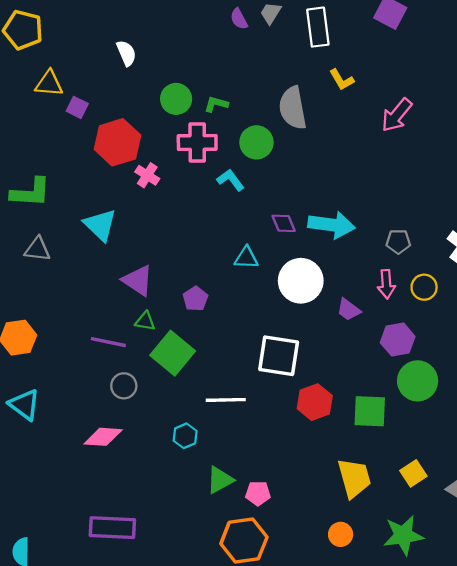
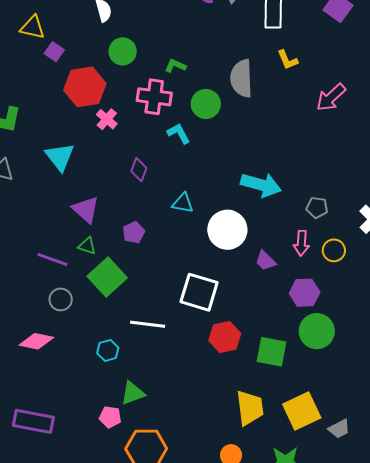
green circle: (176, 99) -> (123, 51), moved
purple diamond: (284, 223) -> (139, 170), moved, turned 35
yellow square: (413, 473) -> (302, 411), size x1.6
pink pentagon: (258, 493) -> (110, 417), moved

